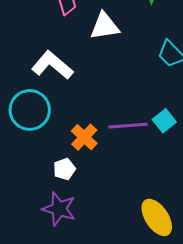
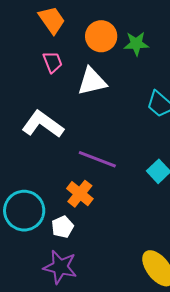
cyan circle: (30, 110) -> (24, 211), moved
purple line: (128, 126) -> (97, 159), moved, turned 30

